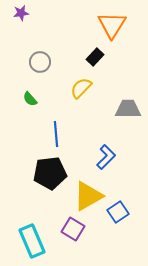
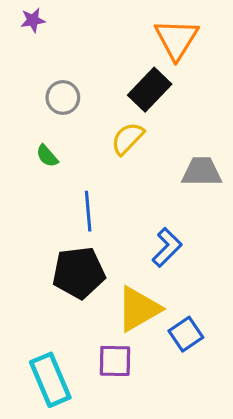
black rectangle: (95, 57) -> (150, 90), size x1.5
purple square: (73, 229) -> (115, 361), turned -30

